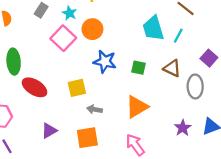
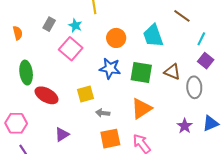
orange circle: (92, 29) -> (116, 38), moved
cyan line: (178, 36) -> (201, 39), moved
green square: (139, 68) -> (141, 73), size x1.6
orange square: (87, 138) -> (110, 139), moved

